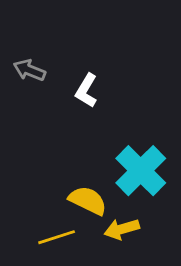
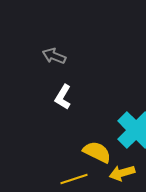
white L-shape: (86, 91) -> (63, 97), moved

